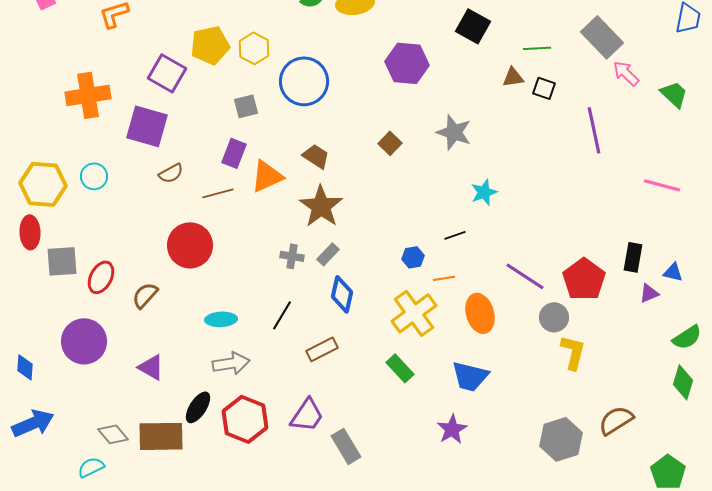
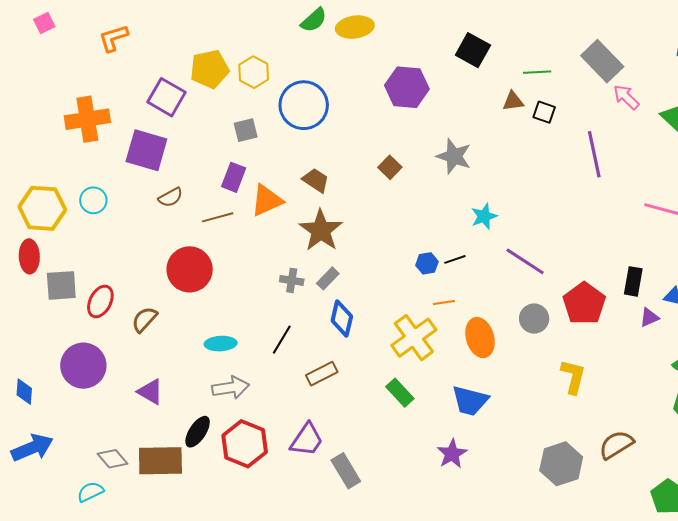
blue hexagon: (413, 257) -> (427, 263), moved
purple line: (525, 276) -> (525, 261), moved
gray circle: (554, 317) -> (534, 319), moved

